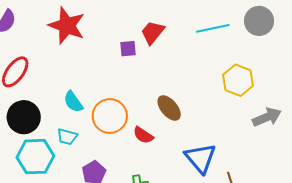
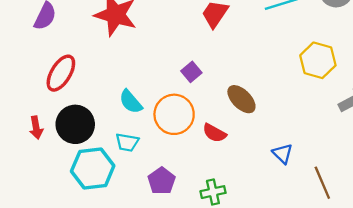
purple square: (128, 49) -> (191, 72), moved, turned -30
blue triangle: (200, 158) -> (283, 154), size x0.6

